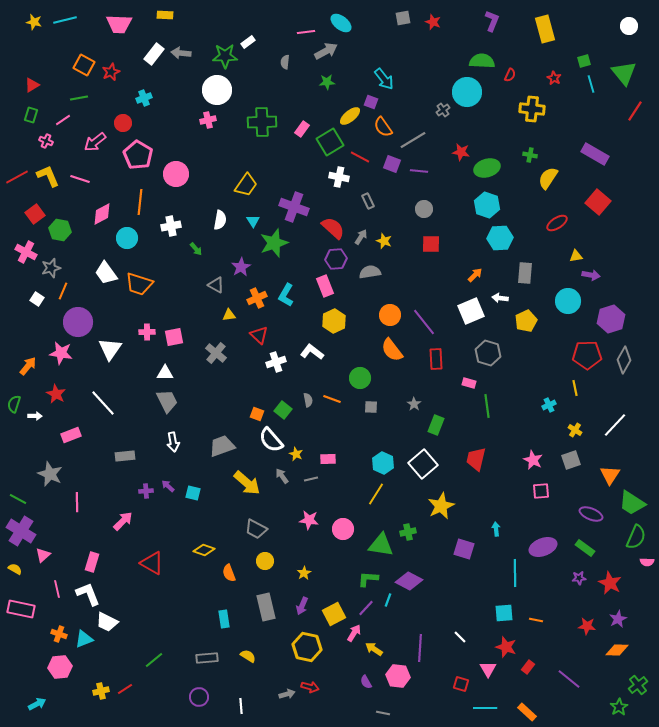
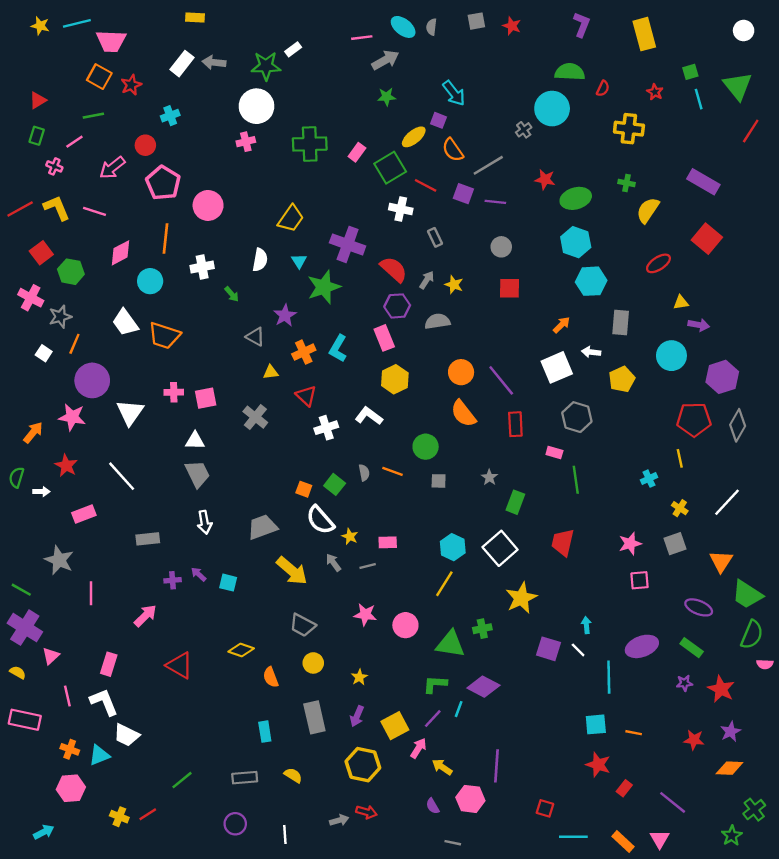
pink trapezoid: (119, 24) -> (111, 41), moved
gray semicircle: (285, 62) -> (431, 27), moved
pink star: (533, 460) -> (630, 544), turned 30
white line: (460, 637) -> (578, 650), moved
pink triangle: (488, 669) -> (660, 839), moved
yellow cross: (101, 691) -> (119, 817), turned 35

